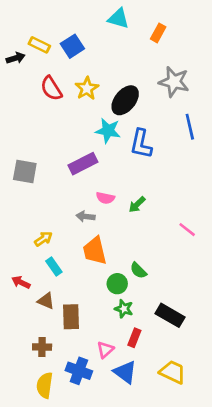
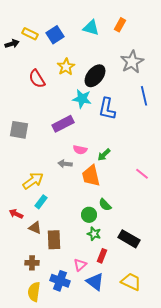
cyan triangle: (119, 18) -> (91, 28), moved
gray star: (174, 82) -> (132, 62), turned 30
red semicircle: (51, 88) -> (37, 79), moved
yellow arrow: (43, 239) -> (33, 181), size x1.5
orange trapezoid: (95, 251) -> (91, 176), moved
cyan rectangle: (54, 267) -> (41, 202), turned 72

